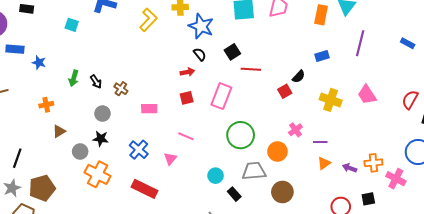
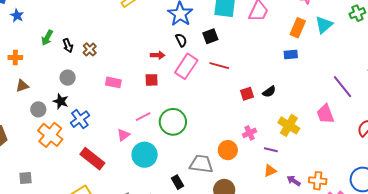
purple line: (360, 43) -> (342, 87), moved, turned -65
black square: (232, 52) -> (210, 36), moved
black semicircle: (200, 54) -> (181, 40), moved
blue rectangle: (322, 56) -> (291, 54), moved
black semicircle: (299, 77) -> (269, 92), moved
brown cross: (121, 89) -> (90, 49), moved
pink rectangle: (221, 96) -> (186, 66), moved
yellow cross: (331, 100) -> (289, 125), moved
green circle: (241, 135) -> (173, 122), moved
pink line: (186, 136) -> (143, 117), turned -63
blue cross: (139, 150) -> (80, 119), moved
cyan circle: (216, 176) -> (145, 155), moved, size x1.6

